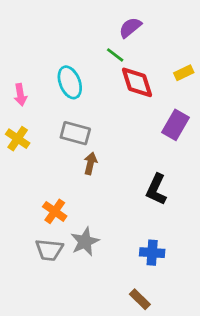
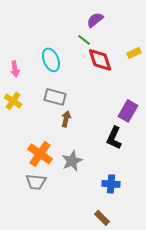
purple rectangle: (175, 125) -> (128, 111), moved
orange cross: (55, 211) -> (40, 154), size x1.4
gray star: (85, 242) -> (72, 161), moved

